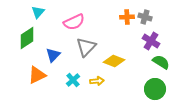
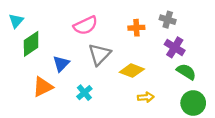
cyan triangle: (38, 12) -> (16, 21), moved
orange cross: (127, 17) -> (136, 28), moved
yellow arrow: (97, 81) -> (146, 97), moved
green circle: (155, 89) -> (193, 103), moved

